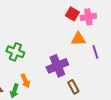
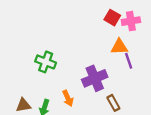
purple line: (95, 52) -> (129, 61), moved
orange arrow: (25, 81) -> (68, 98), moved

